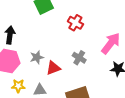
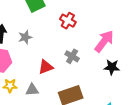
gray star: (37, 57) -> (25, 37), moved

